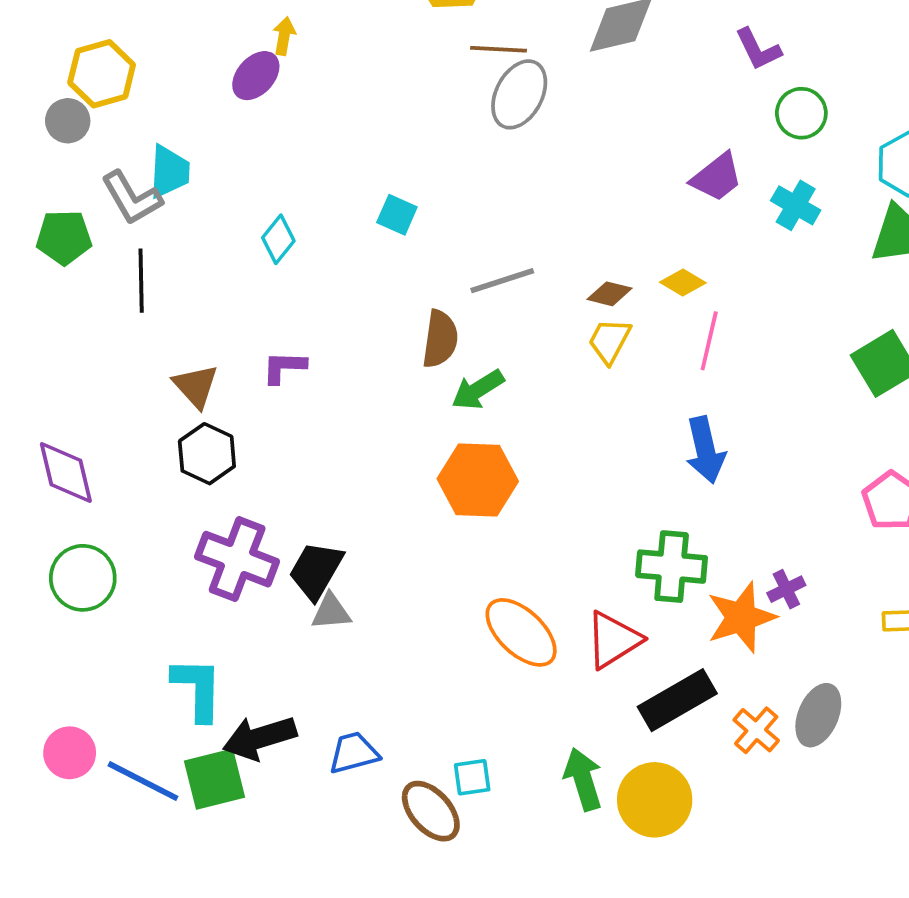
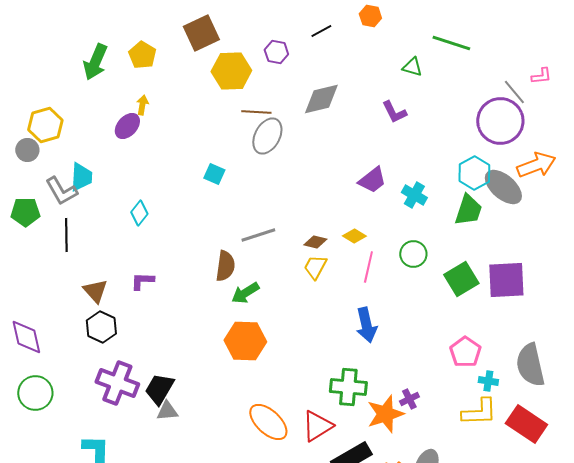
green circle: (801, 113) -> (413, 254), moved
cyan square: (397, 215) -> (214, 174), moved

